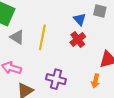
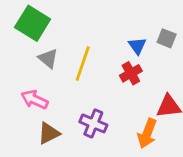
orange arrow: (95, 81) -> (147, 133), size x1.5

